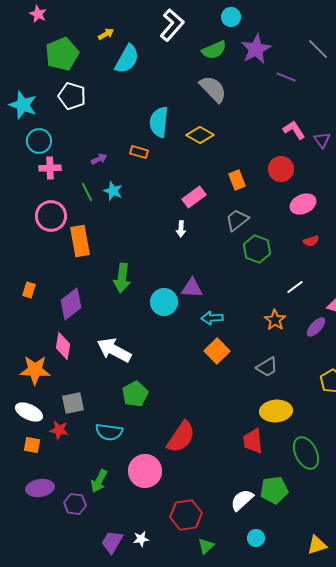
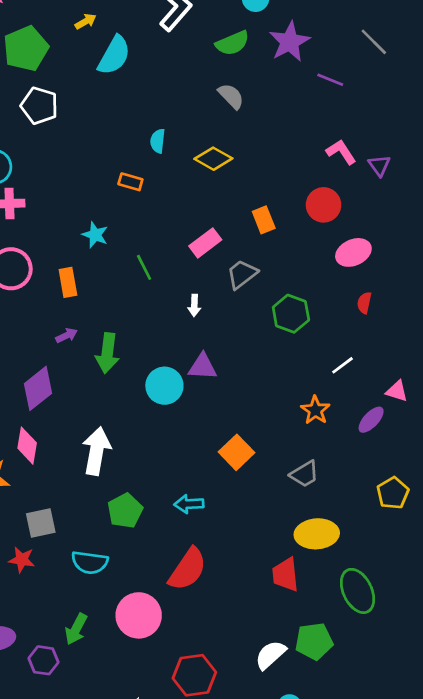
gray semicircle: (213, 89) -> (231, 96), size x0.7
cyan semicircle: (159, 122) -> (158, 141), size x0.6
purple arrow: (99, 159) -> (67, 335), moved
green line: (87, 192) -> (144, 267), moved
gray trapezoid: (237, 220) -> (242, 274), moved
white arrow: (181, 229) -> (194, 305), moved
orange rectangle: (80, 241) -> (68, 282), moved, size x0.7
red semicircle: (311, 241) -> (364, 303), turned 119
cyan arrow: (212, 318) -> (189, 504), moved
white arrow: (114, 350) -> (96, 451), turned 72

